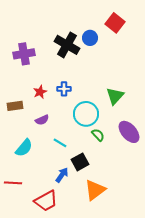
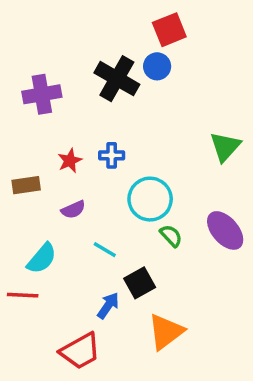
red square: (115, 23) -> (169, 30), moved, turned 30
green triangle: (115, 96) -> (225, 147), moved
red line: (13, 183) -> (23, 295), moved

